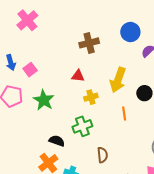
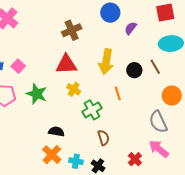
red triangle: (78, 76) -> (66, 64), size x1.6
yellow cross: (91, 97) -> (74, 89), moved, turned -32
green cross: (82, 126) -> (92, 110), moved

